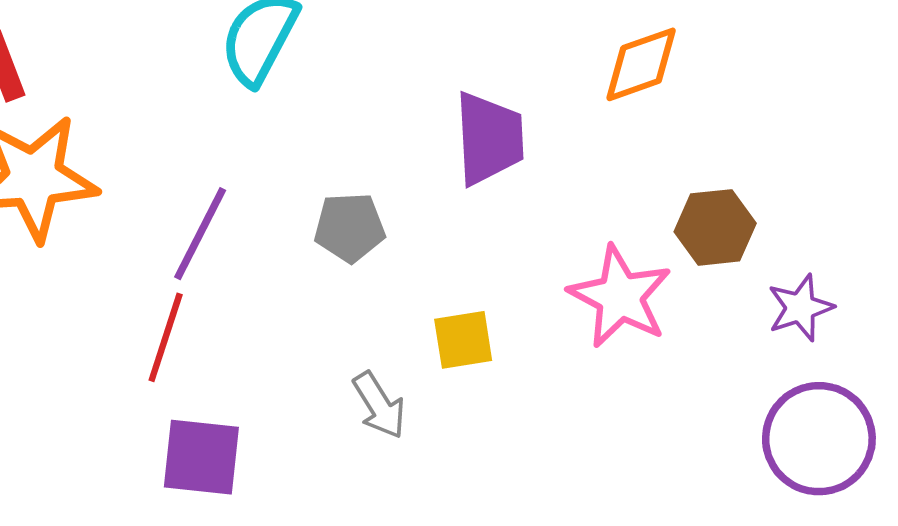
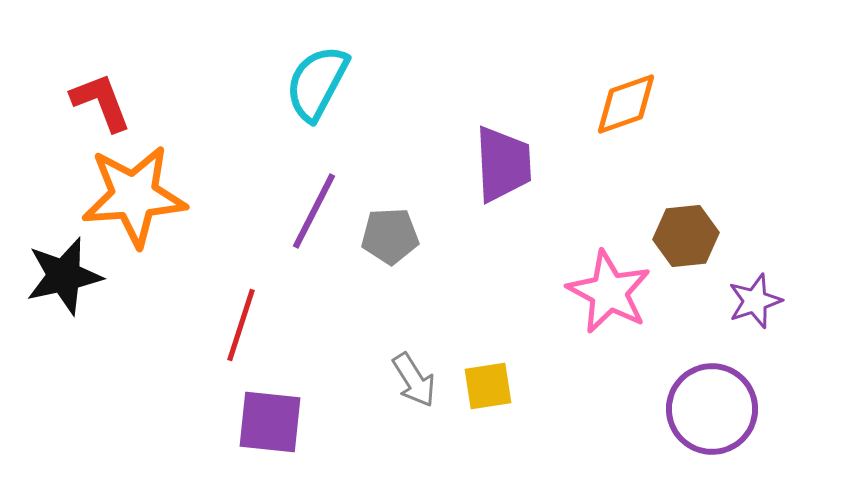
purple line: (200, 234) -> (314, 211), moved
yellow square: (463, 340) -> (488, 386), moved
purple circle: (819, 439) -> (712, 409), moved

